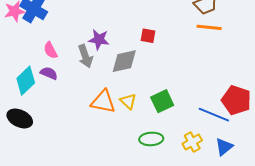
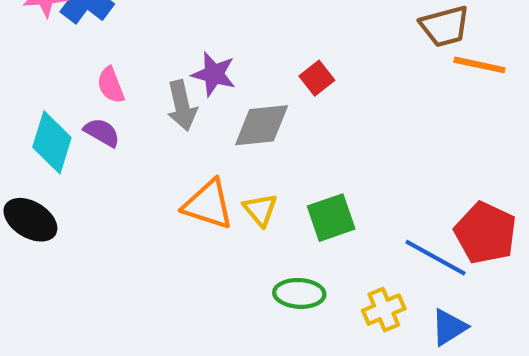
orange line: (209, 27) -> (479, 65), moved
red square: (148, 36) -> (317, 78), turned 35
cyan diamond: (26, 81) -> (52, 142), turned -36

